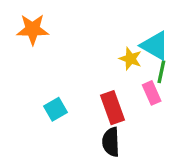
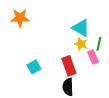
cyan triangle: (155, 46) -> (81, 28), moved
yellow star: (130, 59) -> (81, 44), moved

